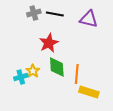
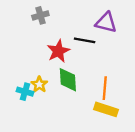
black line: (55, 14) -> (85, 40), moved
orange line: (77, 74) -> (105, 88), moved
cyan cross: (21, 77) -> (25, 92), turned 32

